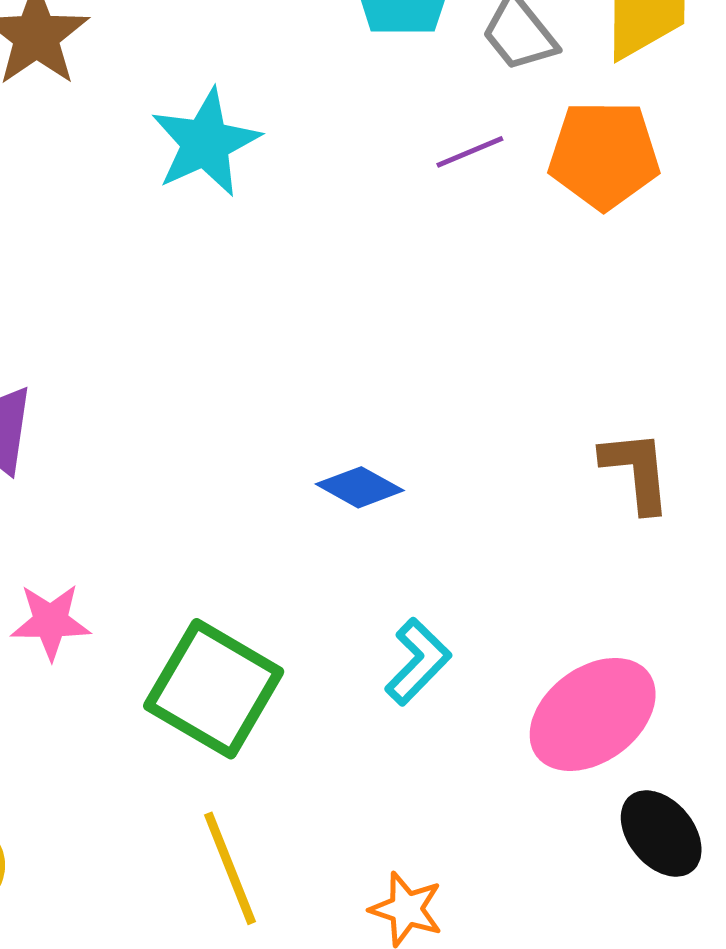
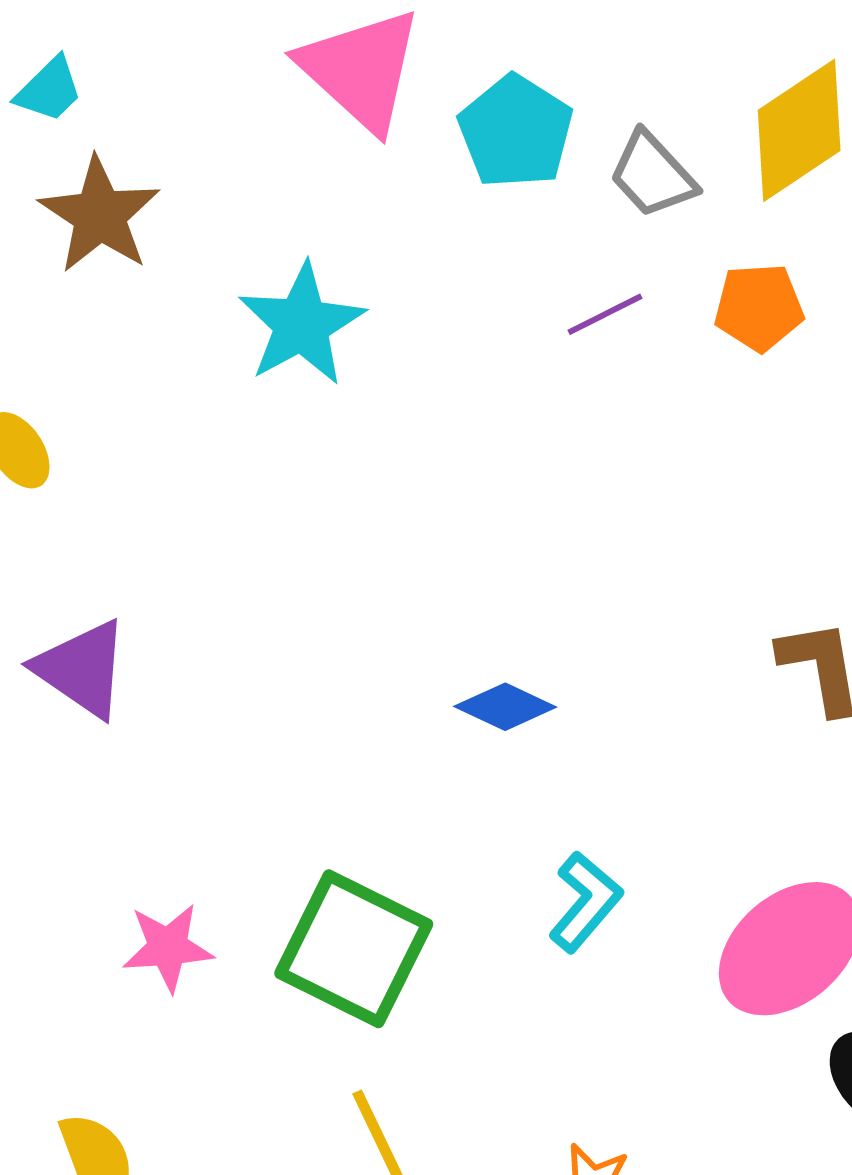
orange pentagon: (604, 155) -> (759, 307), size x0.7
pink star: (51, 622) -> (168, 947), moved

